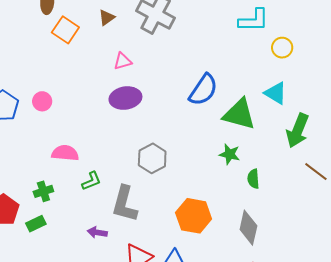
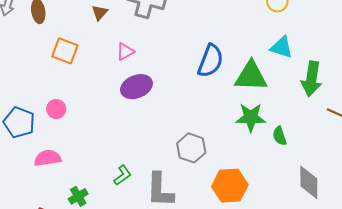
orange square: (65, 30) -> (65, 51), moved
pink semicircle: (65, 153) -> (48, 158), moved
green star: (230, 154) -> (251, 117), size x1.4
gray hexagon: (152, 158) -> (191, 148), moved
gray diamond: (248, 228) -> (309, 182), moved

